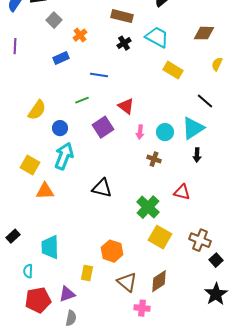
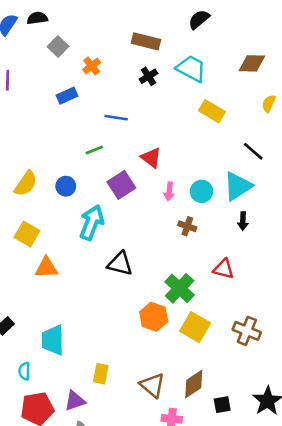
yellow semicircle: (37, 110) -> (26, 184), moved
cyan arrow: (64, 156) -> (92, 222), moved
orange hexagon: (112, 251) -> (154, 317), moved
black square: (216, 260) -> (222, 405), moved, turned 32

